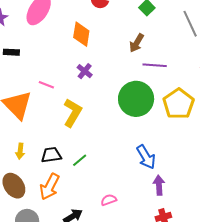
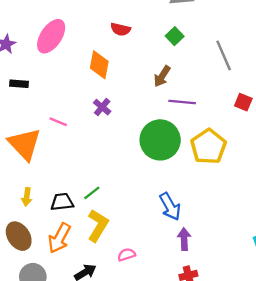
yellow L-shape: (72, 113) -> (98, 225), moved
green line: (80, 160) -> (92, 193), moved

